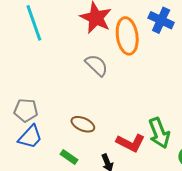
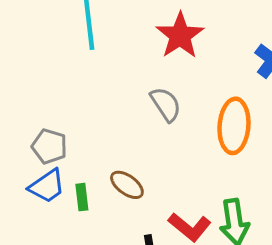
orange ellipse: (127, 36) -> (234, 126), moved
green rectangle: (69, 157) -> (82, 197), moved, turned 36

